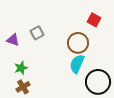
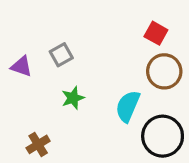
brown circle: (78, 43) -> (164, 71), moved
green star: (21, 68) -> (73, 98), moved

